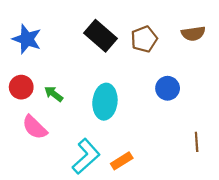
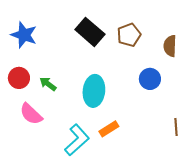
brown semicircle: (193, 34) -> (170, 46), moved, turned 100
orange rectangle: (122, 161) -> (109, 129), moved

